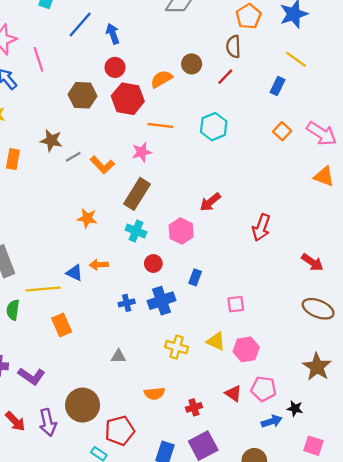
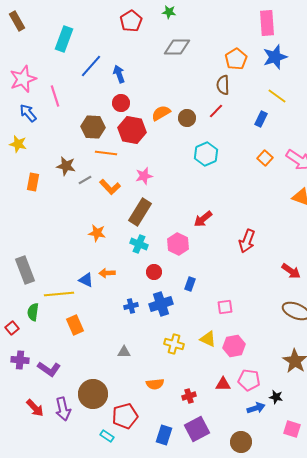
brown circle: (192, 64) -> (187, 118), moved
orange line: (160, 125) -> (106, 153), moved
red triangle: (233, 393) -> (223, 384), turned -35

